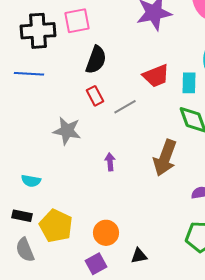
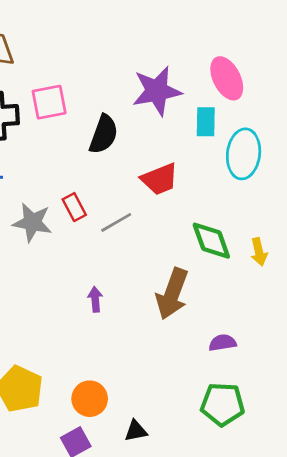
black semicircle: (96, 60) -> (104, 134), moved
cyan rectangle: (189, 83) -> (206, 122), moved
gray star: (67, 131) -> (32, 222), moved

